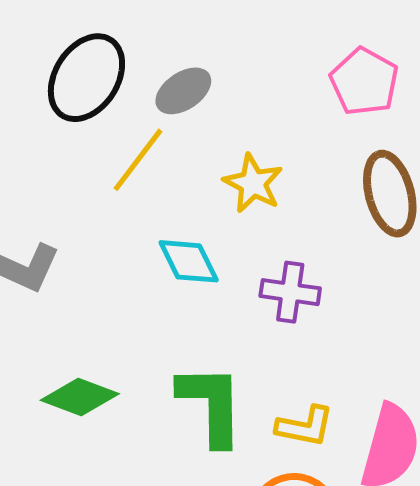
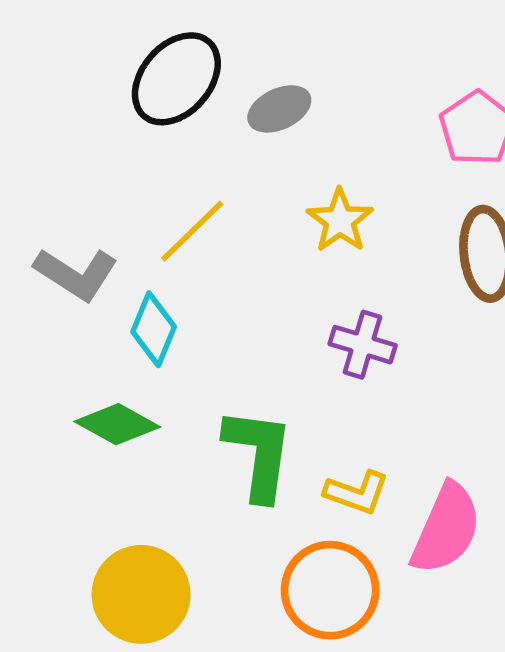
yellow line: (138, 160) -> (192, 231), moved
cyan diamond: (189, 261) -> (154, 329), moved, turned 40

